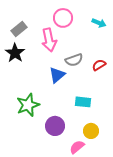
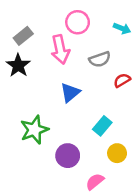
gray semicircle: (74, 60) -> (100, 59), moved
cyan rectangle: (83, 102) -> (102, 126), turned -56
yellow circle: (91, 131) -> (117, 153), moved

